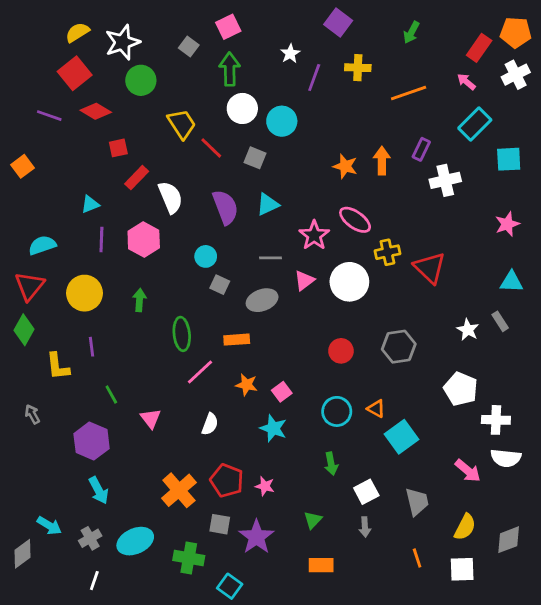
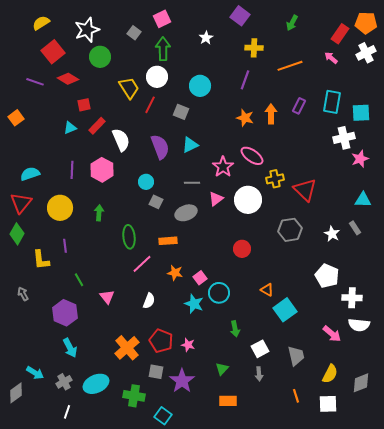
yellow semicircle: (77, 32) -> (41, 23), moved
purple line: (314, 77) -> (245, 80), moved
white circle: (242, 108) -> (157, 77), moved
cyan rectangle: (475, 124) -> (332, 102), moved, turned -35
red line: (211, 148) -> (150, 105), turned 72
white cross: (445, 180) -> (344, 138), moved
cyan triangle: (90, 204) -> (70, 128), moved
gray hexagon: (399, 347) -> (290, 230), moved
cyan circle: (337, 411) -> (219, 293), moved

